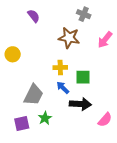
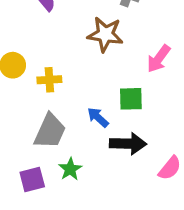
pink arrow: (105, 40) -> (159, 59), moved
yellow cross: (60, 68) -> (49, 80), moved

